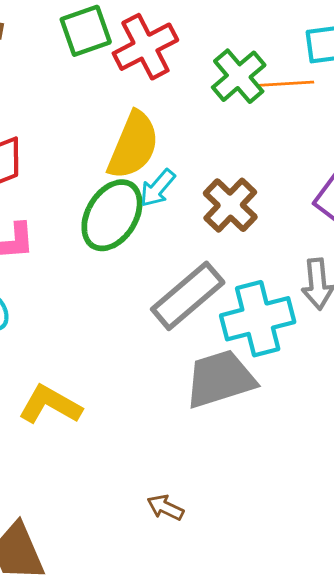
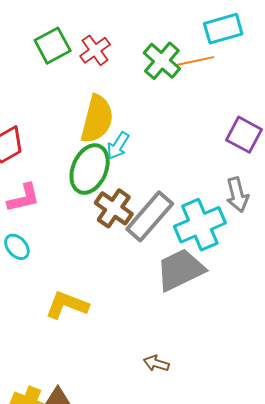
red cross: (145, 47) -> (95, 50), size x0.7
brown cross: (230, 205) -> (114, 208), moved

